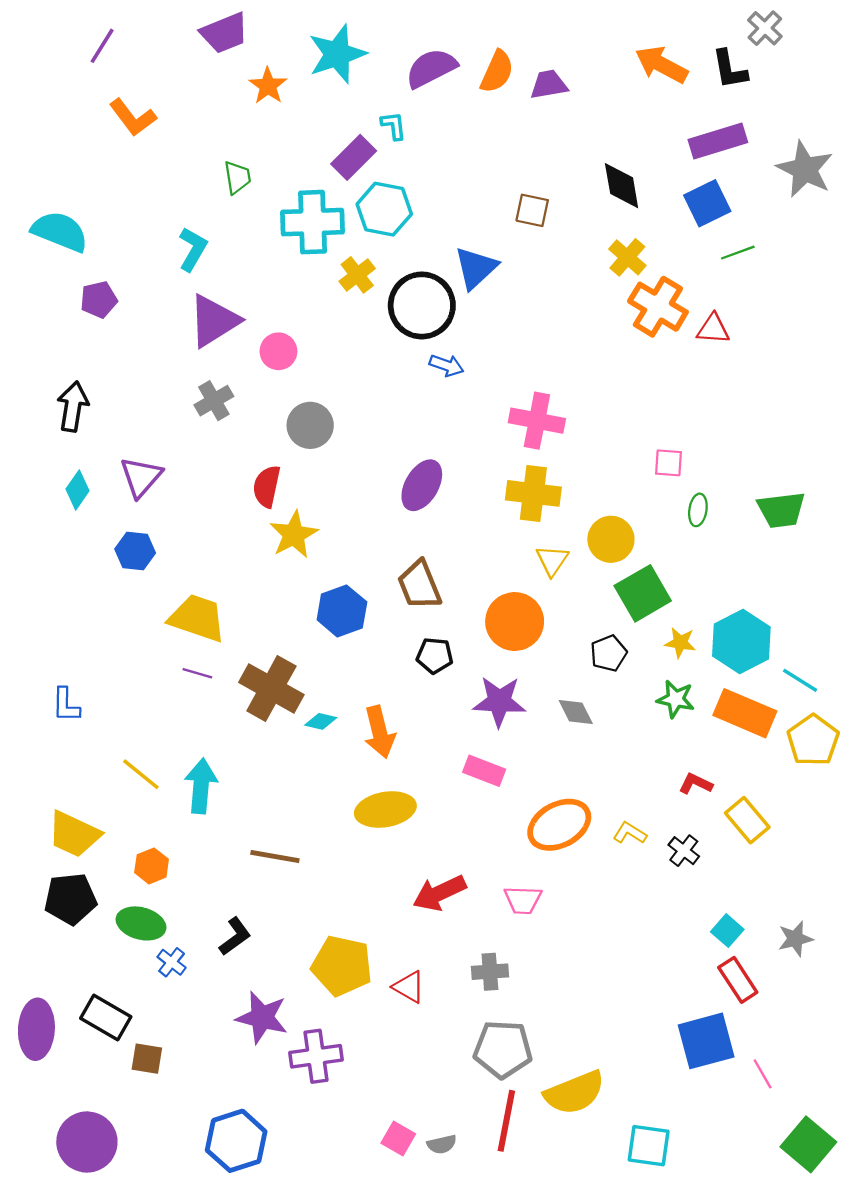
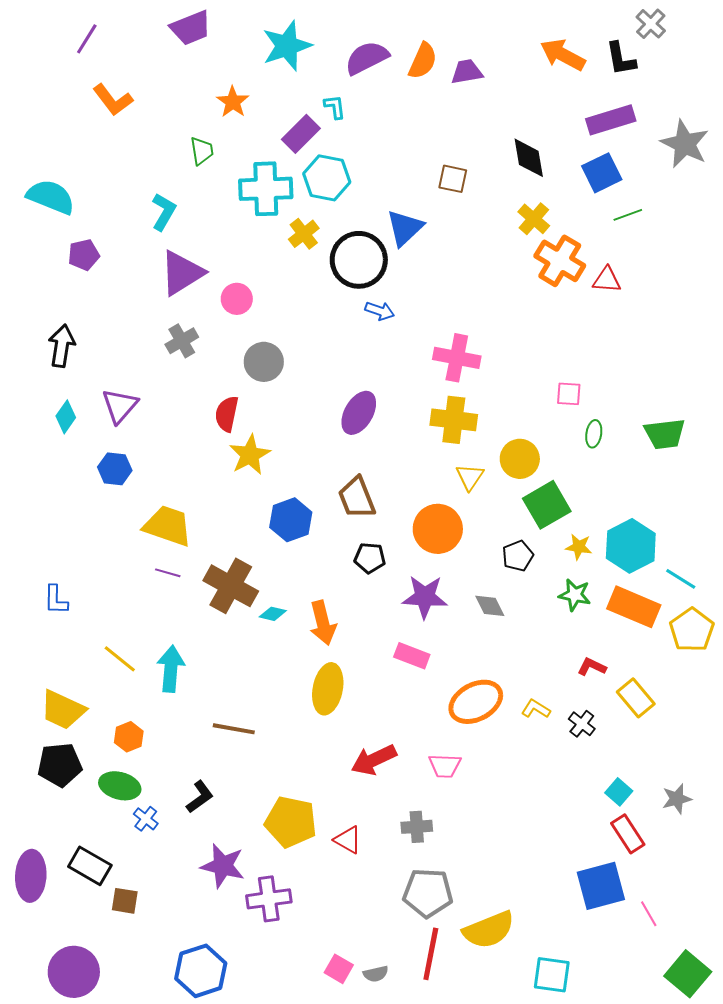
orange star: (268, 86) -> (233, 102), moved
yellow ellipse: (385, 810) -> (328, 689), turned -69

